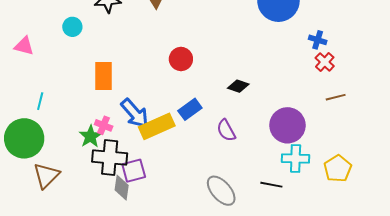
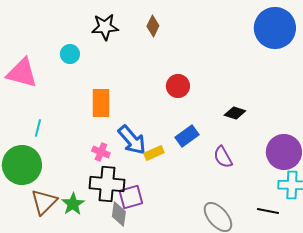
pink triangle: (24, 46) -> (22, 73), size x1.6
yellow rectangle: (157, 126) -> (154, 153), size x0.6
green star: (90, 136) -> (73, 204), moved

